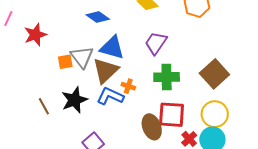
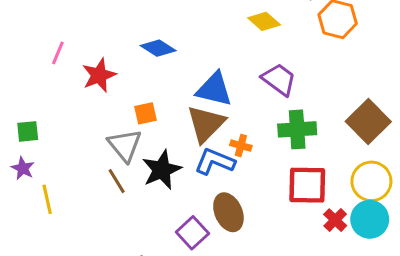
blue diamond: (98, 17) -> (158, 48), moved
purple trapezoid: (156, 43) -> (279, 79), turned 95
gray triangle: (82, 57) -> (125, 145), moved
brown ellipse: (152, 127) -> (228, 212), moved

